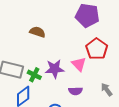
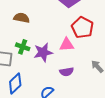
pink triangle: (79, 64) -> (67, 45), turned -42
green cross: (34, 75) -> (23, 47), moved

